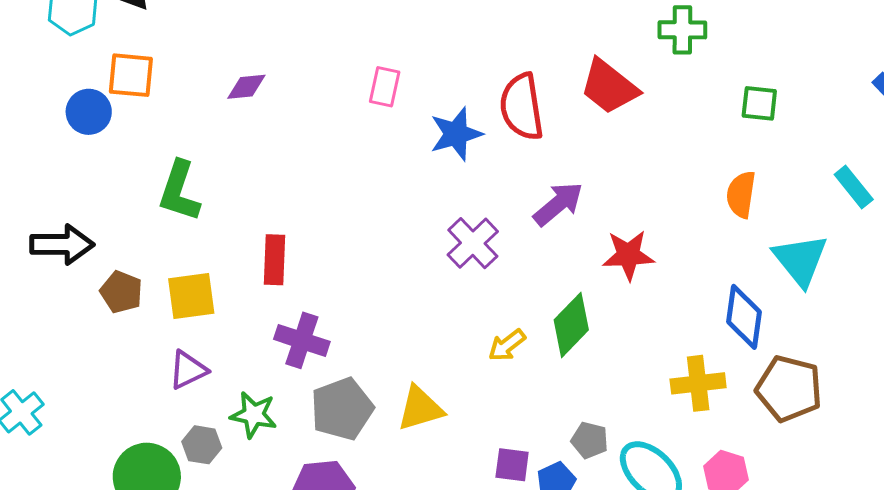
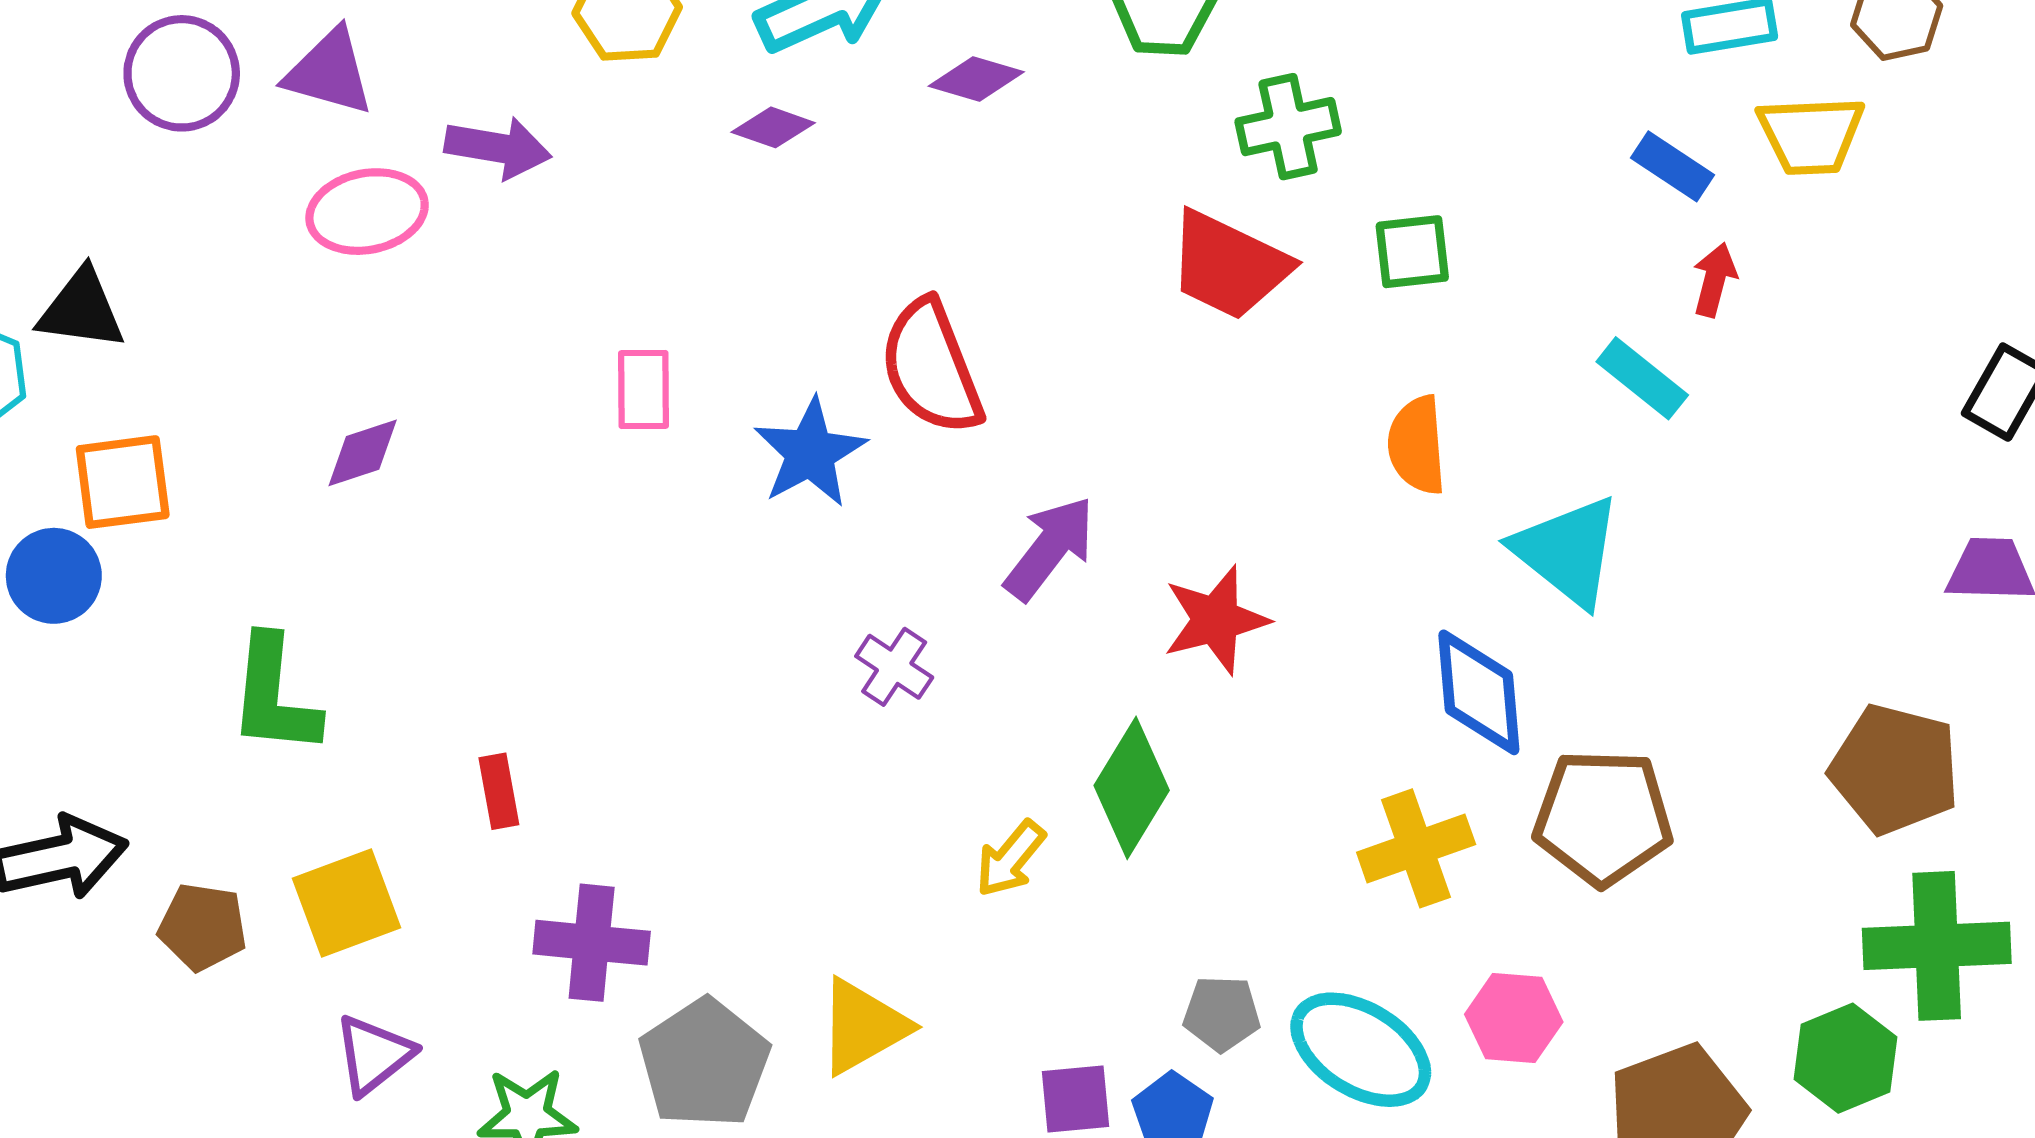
green cross: (682, 30) -> (1288, 127), moved
red trapezoid: (609, 87) -> (1229, 265), moved
purple cross: (473, 243) -> (894, 667), size x0.7
red rectangle: (275, 260) -> (499, 791), size x0.7

